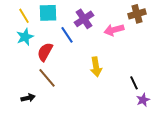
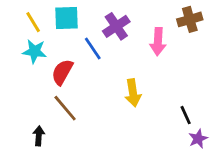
pink arrow: (114, 30) -> (158, 42), turned -72
cyan star: (25, 37) -> (35, 51), turned 30
black arrow: (28, 98) -> (39, 136), turned -72

